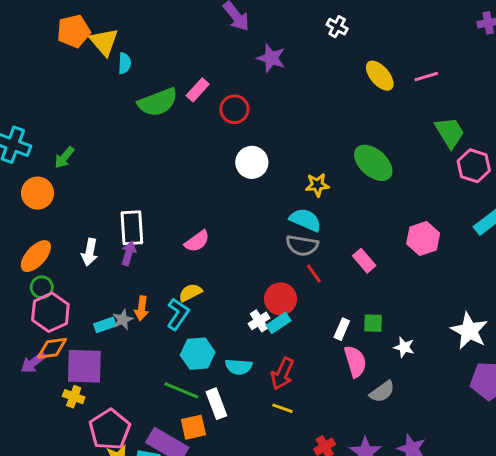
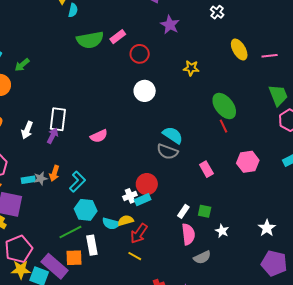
yellow star: (317, 185) -> (191, 68), moved
red line: (314, 273) -> (223, 126), moved
yellow semicircle: (190, 293) -> (126, 221), moved
white star: (469, 331) -> (267, 228), size x0.7
green line: (181, 390) -> (70, 232), turned -60

